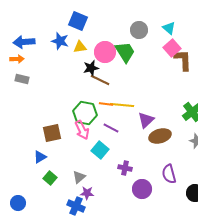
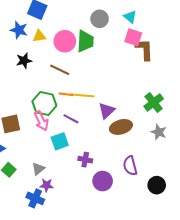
pink square: (172, 48) -> (133, 37), turned -30
green trapezoid: (125, 52) -> (85, 41), turned 35
black star: (91, 68) -> (24, 61), moved
cyan square: (100, 150) -> (60, 141), turned 30

